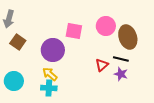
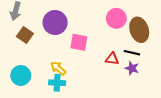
pink square: (74, 31) -> (79, 42), moved
purple circle: (53, 50) -> (55, 23), moved
red triangle: (102, 65) -> (112, 59), turned 48

